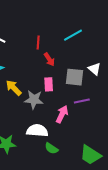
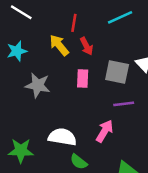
yellow arrow: (14, 88) -> (59, 45), moved
gray star: (34, 100) -> (38, 85), moved
pink arrow: (62, 114) -> (105, 131), moved

